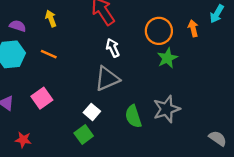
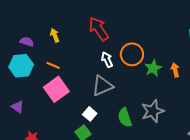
orange arrow: (193, 28) -> (175, 70), moved
orange circle: (159, 31) -> (132, 54), moved
pink square: (42, 98) -> (56, 89), moved, size x1.4

